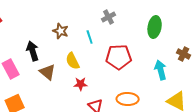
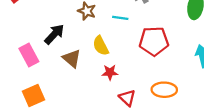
cyan line: (90, 37) -> (120, 18), turned -64
black arrow: (33, 51) -> (54, 34), turned 60

